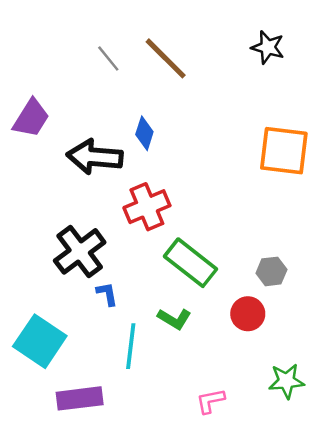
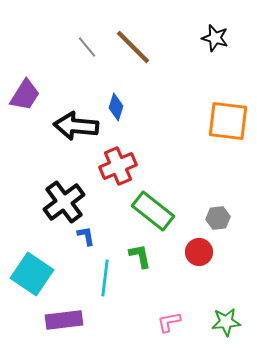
green L-shape: (174, 319) -> (140, 256), turned -132
green star: (286, 381) -> (226, 322), moved

